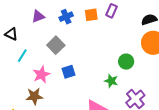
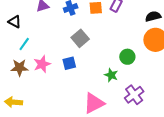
gray square: (56, 45) -> (80, 38), moved
brown star: (34, 96) -> (19, 68), moved

